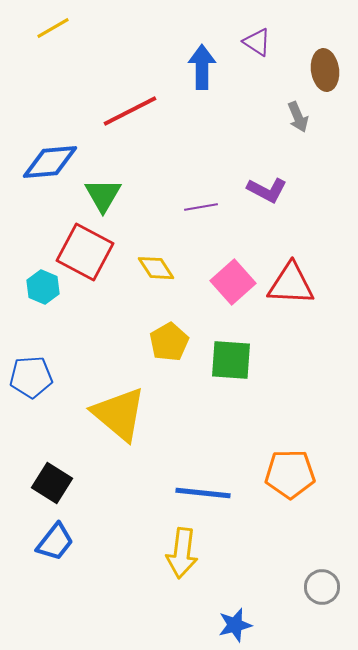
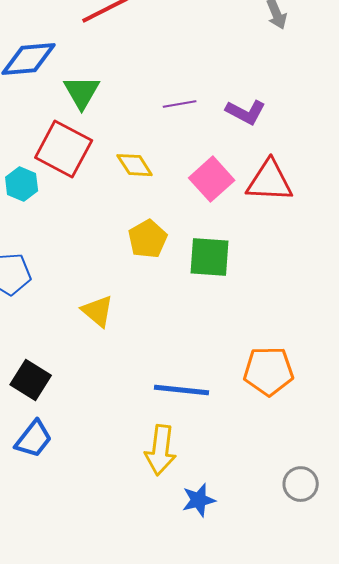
purple L-shape: (267, 190) -> (246, 112), moved
yellow triangle: (119, 414) -> (98, 311), size x0.6
blue star: (235, 625) -> (199, 500), moved

